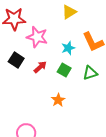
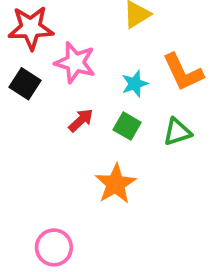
black square: (16, 60) -> (25, 84), moved
orange star: (58, 100) -> (116, 184), size x1.5

